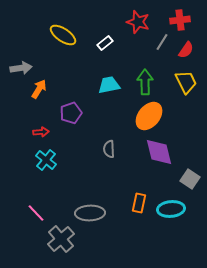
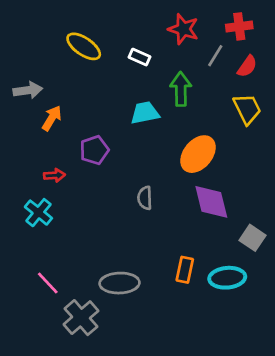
white rectangle: (105, 43) -> (139, 57), turned 63
green arrow: (145, 82) -> (181, 89), moved
cyan cross: (46, 160) -> (38, 213), moved

